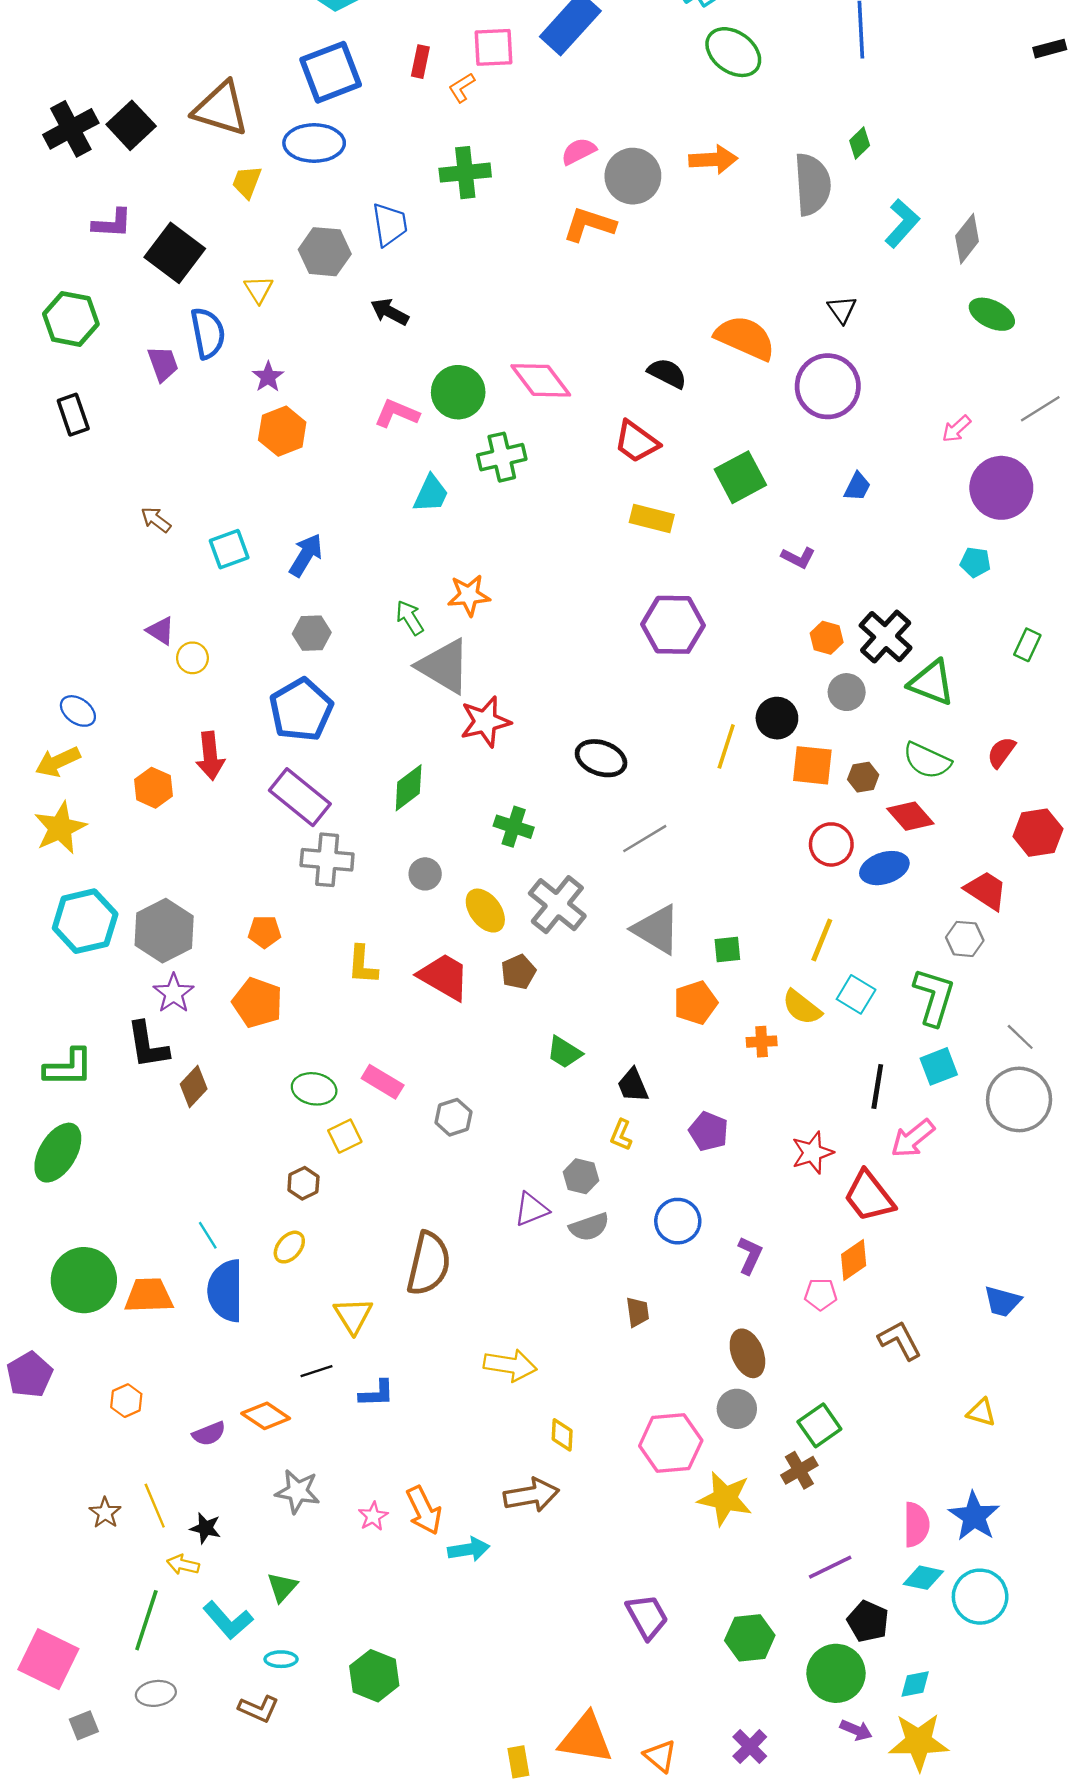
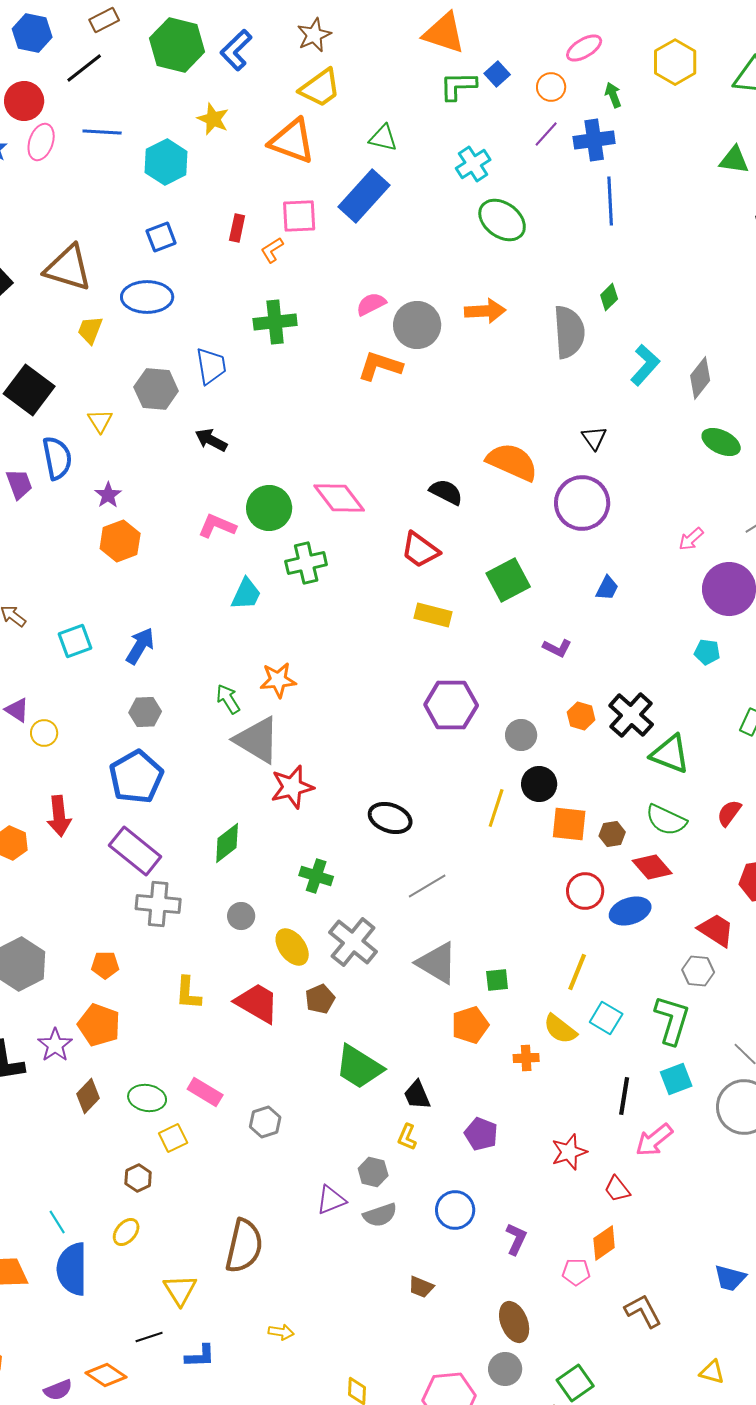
blue square: (331, 72) -> (161, 237), size x0.6
gray circle: (847, 692) -> (521, 735), moved
purple star: (174, 993) -> (55, 1045), moved
green trapezoid: (564, 1052) -> (359, 1067), size x1.6
brown diamond: (194, 1086) -> (88, 1096), moved
red trapezoid: (869, 1196) -> (617, 1189), size x0.6
brown trapezoid: (638, 1312) -> (421, 1287), turned 120
yellow arrow: (510, 1365) -> (281, 1332), moved, size x0.6

